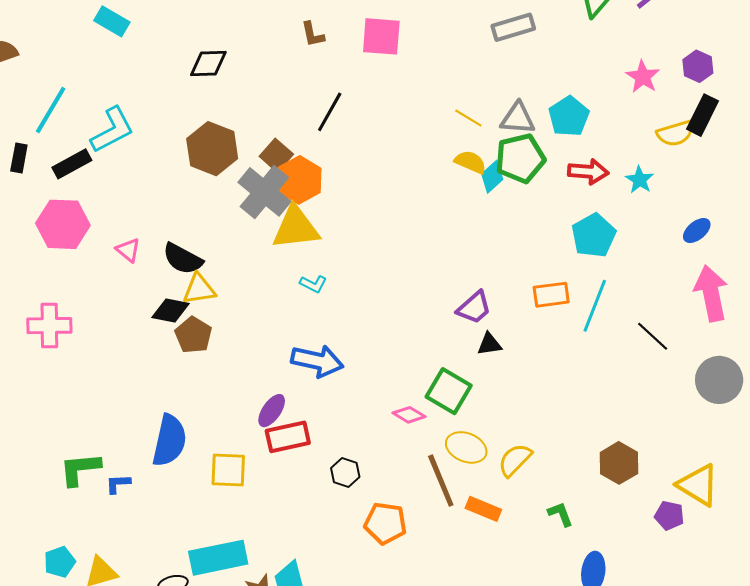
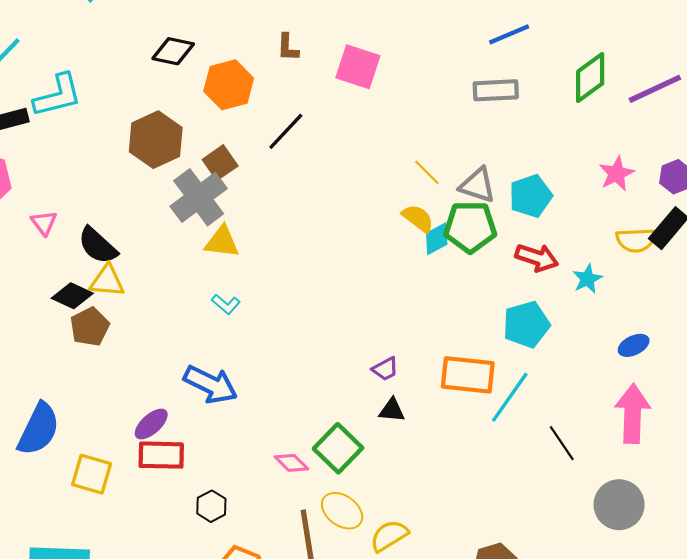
orange hexagon: (299, 180) -> (229, 85), moved
yellow triangle: (296, 228) -> (222, 242), size x0.7
orange rectangle: (551, 295) -> (468, 375), size x1.4
purple trapezoid: (474, 308) -> (385, 369), size x0.7

